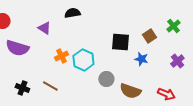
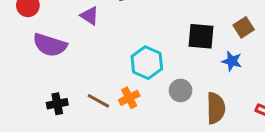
orange cross: (61, 56) -> (129, 98), moved
black cross: (22, 88) -> (57, 104), turned -32
brown semicircle: (130, 91) -> (216, 108), turned -110

